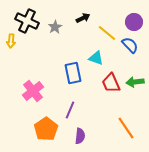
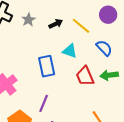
black arrow: (83, 18) -> (56, 24), moved
blue semicircle: (130, 45) -> (104, 48), moved

